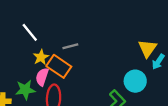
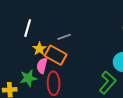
white line: (30, 32) -> (28, 28), turned 60

